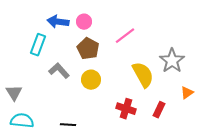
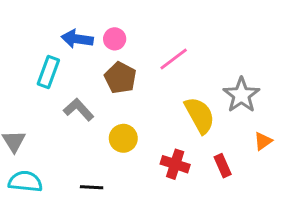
yellow circle: (91, 80) -> (123, 138), moved
red rectangle: (159, 110) -> (223, 166), turned -49

